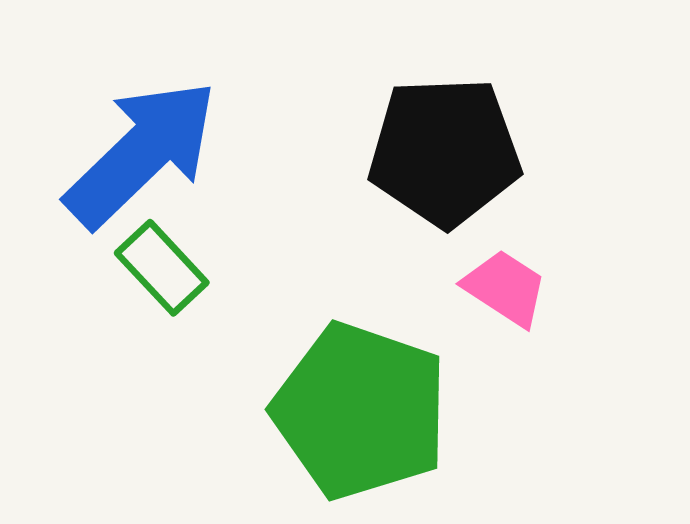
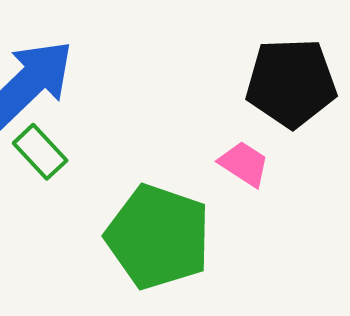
black pentagon: (445, 152) -> (291, 83), moved

